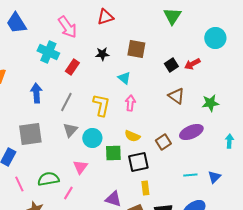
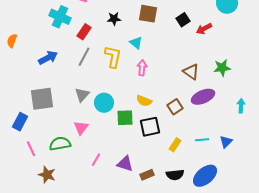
black square: (171, 65) -> (183, 20), moved
blue arrow: (36, 93) -> (48, 58), turned 66
brown triangle: (176, 96) -> (191, 72), moved
gray line: (66, 102) -> (84, 57), moved
yellow L-shape: (101, 105) -> (113, 57), moved
pink triangle: (80, 167) -> (81, 128), moved
yellow rectangle: (145, 188) -> (175, 145), moved, turned 40
pink line: (68, 193) -> (96, 160), moved

